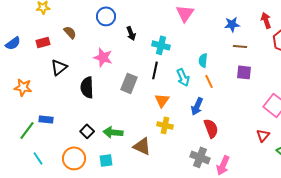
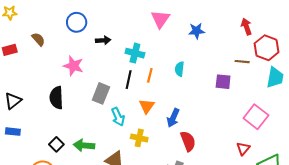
blue star: (232, 24) -> (196, 31), moved
black arrow: (131, 33) -> (103, 40), turned -72
brown line: (240, 46) -> (242, 62), moved
black triangle: (59, 67) -> (13, 101), moved
cyan arrow: (183, 77) -> (118, 117), moved
orange line: (209, 81) -> (150, 75), moved, turned 40
orange triangle: (162, 100) -> (147, 106), moved

